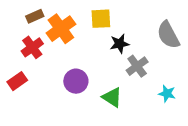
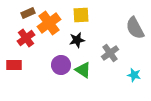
black star: (120, 44) -> (77, 40), moved
red rectangle: (17, 81) -> (14, 65), turned 35
green triangle: (112, 97) -> (83, 70), moved

